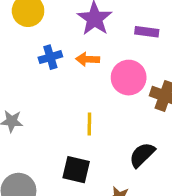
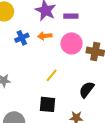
purple rectangle: (147, 32) -> (71, 16), moved
yellow line: (89, 124) -> (52, 75), turned 48

